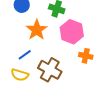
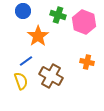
pink hexagon: (72, 32) -> (84, 22), moved
yellow semicircle: (20, 75) -> (21, 81), turned -126

